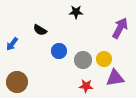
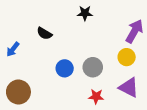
blue circle: (59, 51) -> (65, 68), moved
yellow circle: (104, 59) -> (127, 57), moved
purple triangle: (115, 78) -> (129, 88), turned 36

